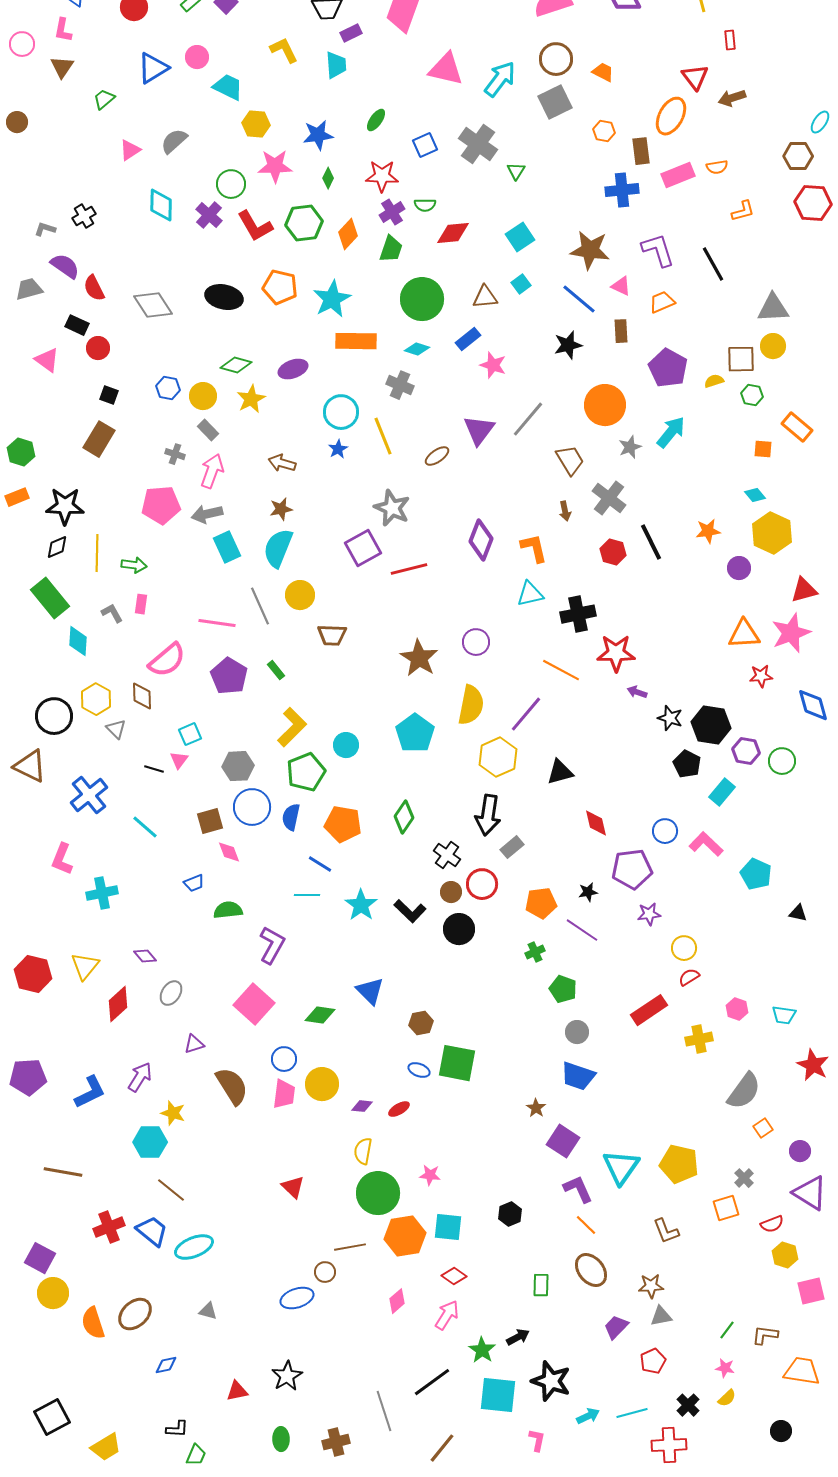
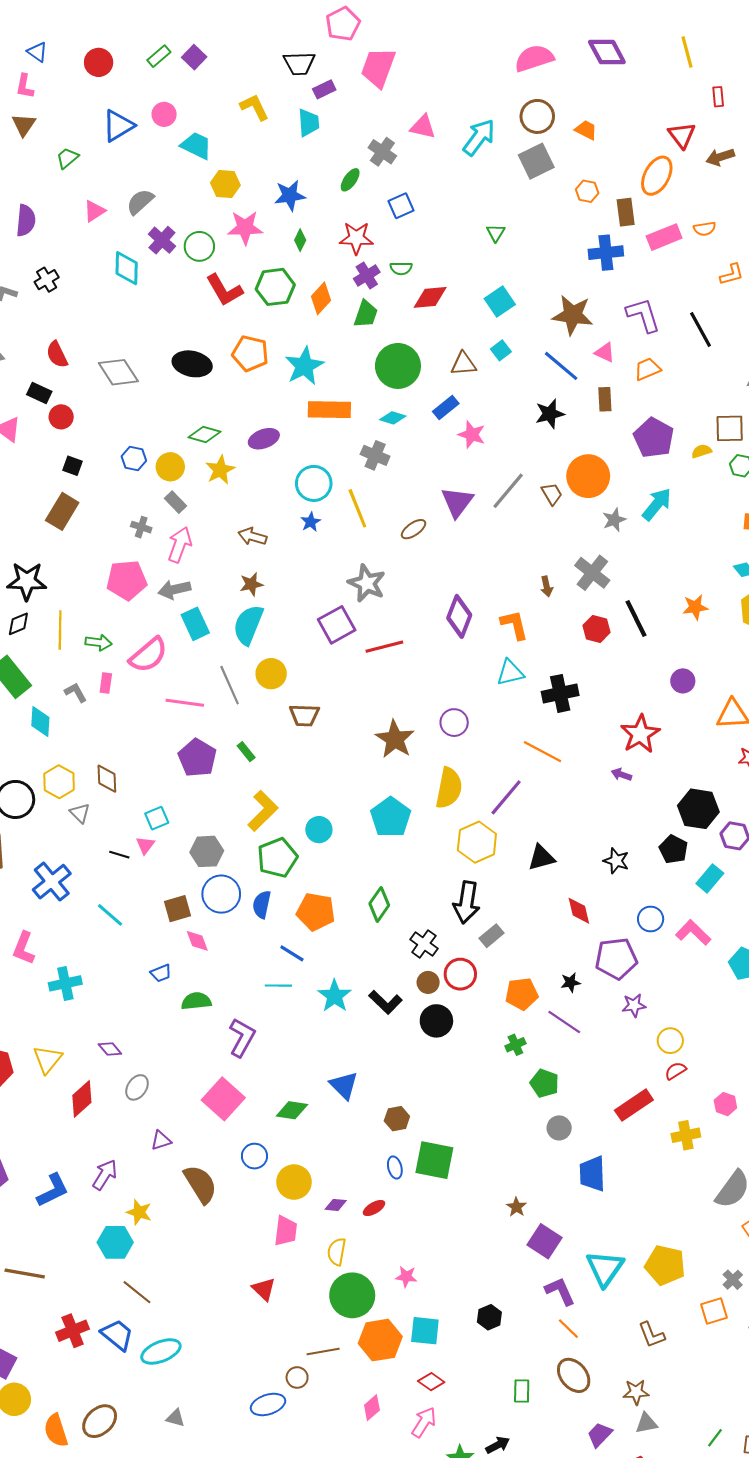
pink triangle: (446, 69) -> (423, 127), size x0.7
gray cross: (478, 144) -> (382, 152), moved, size x0.7
purple cross: (209, 215) -> (162, 240), moved
purple semicircle: (65, 266) -> (26, 220), moved, turned 60
brown trapezoid: (570, 460) -> (552, 494), moved, size x0.7
purple circle: (739, 568) -> (683, 681), moved
red star: (616, 653) -> (640, 734), moved, turned -30
pink semicircle: (167, 660) -> (148, 655), moved
black star: (670, 718) -> (616, 861), moved
blue ellipse: (419, 1070) -> (395, 1167), turned 55
blue trapezoid: (578, 1076) -> (592, 1174), moved, turned 69
pink trapezoid: (284, 1094) -> (286, 1231), moved

